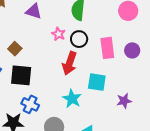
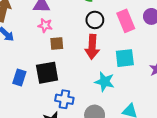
pink star: (58, 34) -> (45, 25), moved
brown square: (15, 49) -> (57, 44), moved, turned -32

